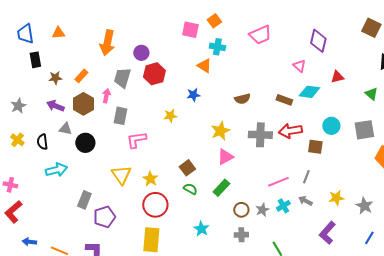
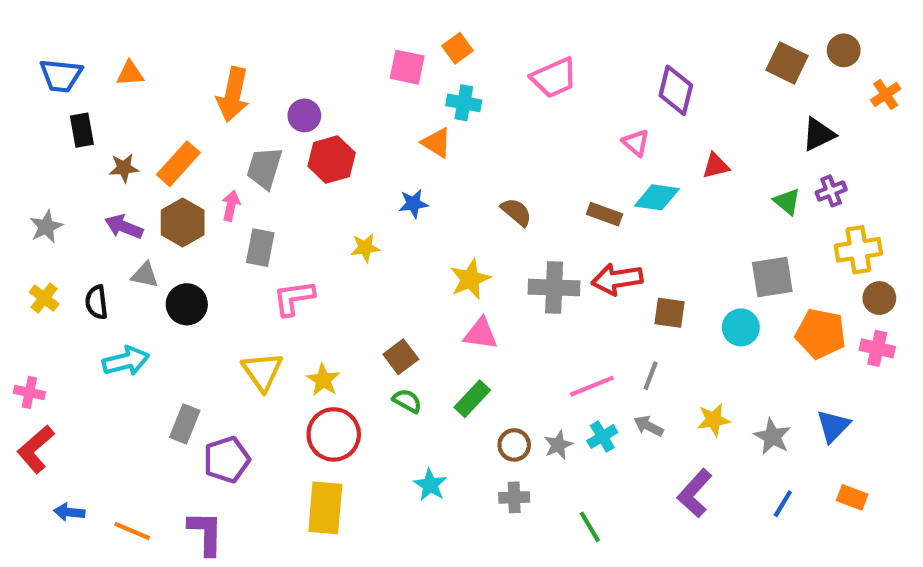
blue trapezoid: (25, 34) -> (61, 76), turned -75
orange rectangle: (81, 76) -> (178, 164), size x1.5
brown semicircle: (242, 99) -> (516, 212), turned -126
cyan circle: (331, 126) -> (741, 327), moved
pink triangle: (225, 157) -> (481, 334), turned 36

